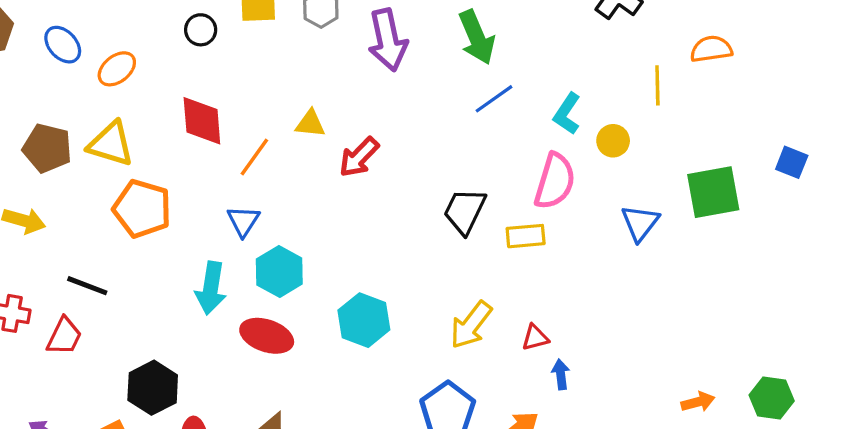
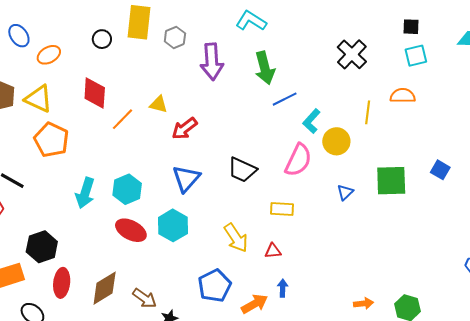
blue line: (494, 99) -> (285, 99), moved
yellow circle: (613, 141) -> (336, 141), size x1.4
black trapezoid: (465, 211) -> (242, 170), turned -100
blue triangle: (243, 221) -> (186, 179), moved, size x1.4
blue triangle: (640, 223) -> (345, 192), size x0.7
yellow rectangle: (526, 236) -> (282, 209), moved
yellow arrow: (471, 325) -> (236, 238), turned -80
red ellipse: (267, 336) -> (131, 230), moved
blue arrow: (561, 374) -> (283, 288), moved

